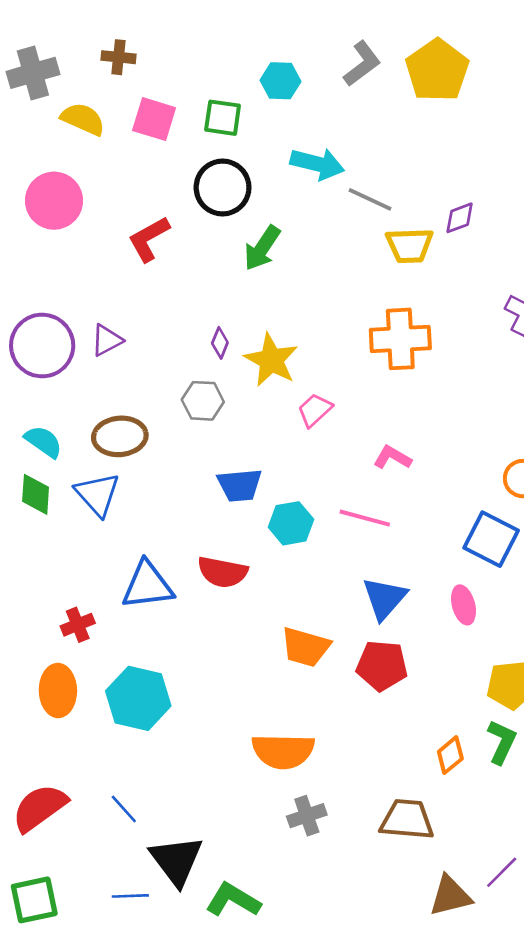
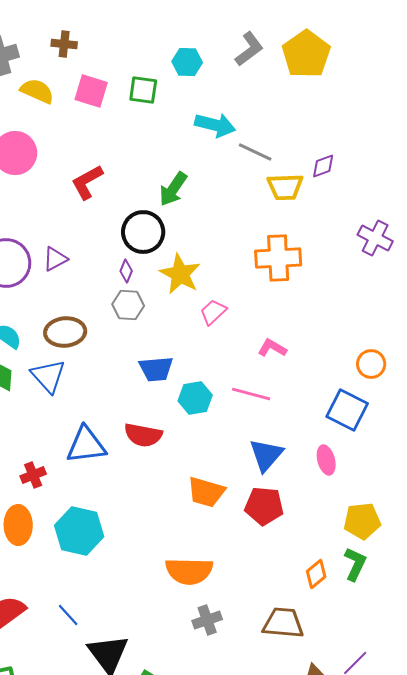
black circle: (223, 188) -> (143, 232), moved
purple diamond: (220, 343) -> (126, 271), moved

